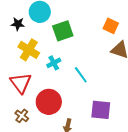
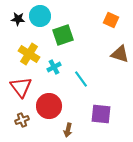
black star: (18, 24) -> (18, 19), moved
orange square: (111, 26) -> (111, 20), moved
brown cross: (22, 116) -> (22, 120), turned 32

